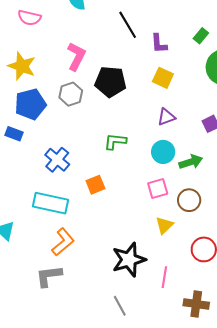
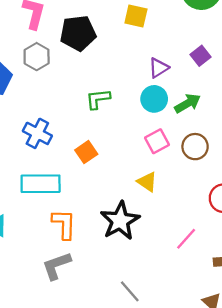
purple triangle: (166, 117) -> (159, 68), moved
yellow triangle: (164, 225) -> (147, 182), moved, turned -30
orange L-shape: (63, 242) -> (64, 224), turned -36
black star: (129, 260) -> (120, 221), moved
pink line: (164, 277) -> (186, 239), turned 45
gray line: (120, 306) -> (130, 291), moved

